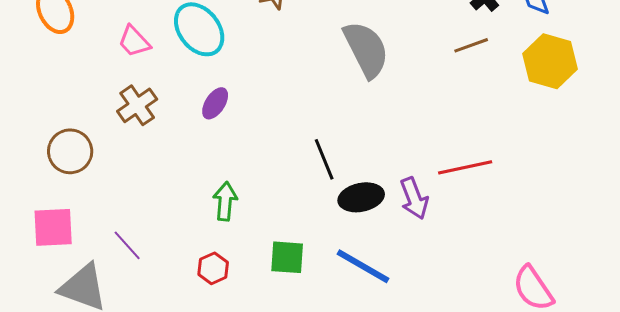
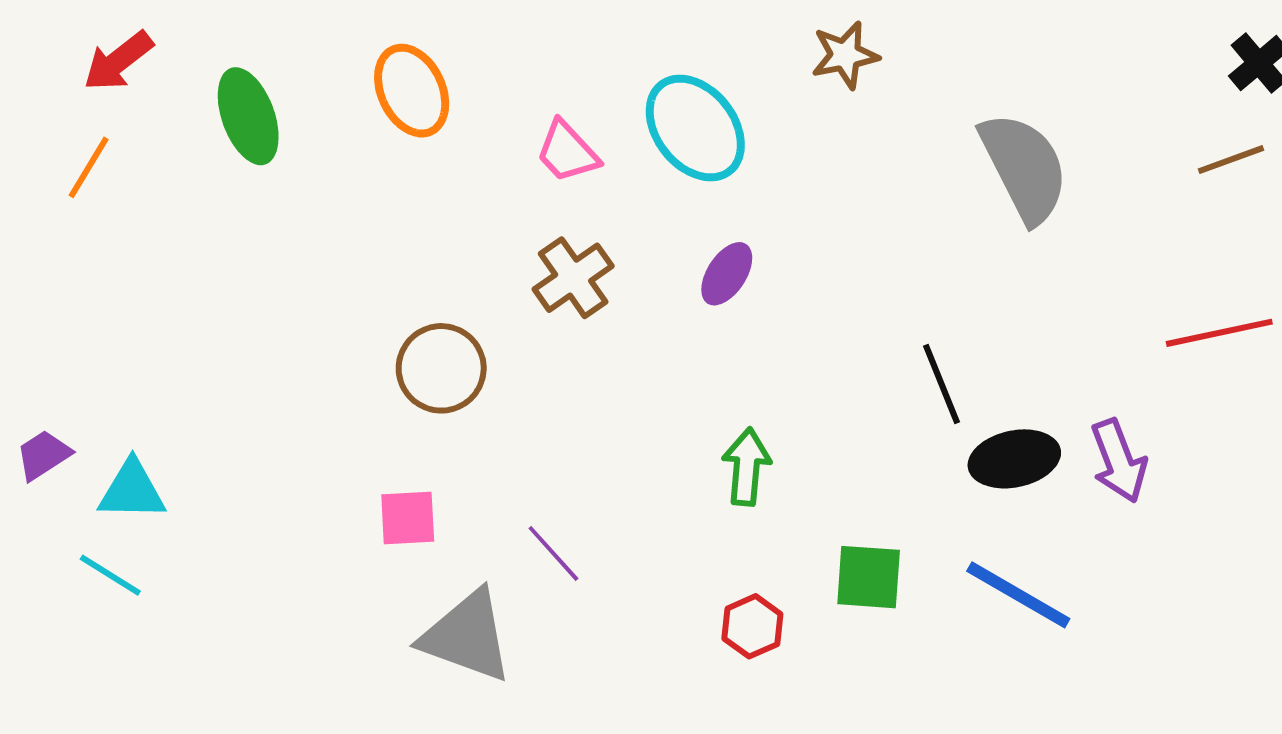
red line: (465, 167) -> (1219, 333), moved
pink square: (53, 227) -> (408, 518), size x0.7
red hexagon: (213, 268) -> (752, 626), moved

